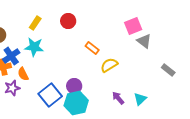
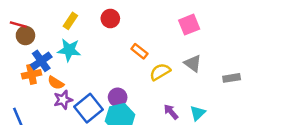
gray triangle: (144, 41) -> (193, 63), moved
gray rectangle: (168, 70) -> (232, 78), turned -48
orange semicircle: (23, 74) -> (56, 83), turned -32
purple star: (12, 88) -> (63, 100), moved

